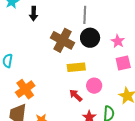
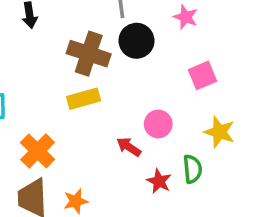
pink star: (118, 41) -> (186, 17), moved
yellow rectangle: (76, 67) -> (84, 99), moved

